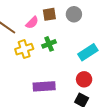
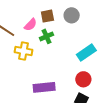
green cross: (49, 44) -> (46, 36), moved
yellow cross: (24, 49) -> (23, 51), turned 30

